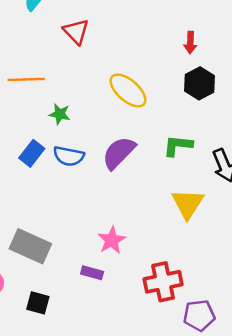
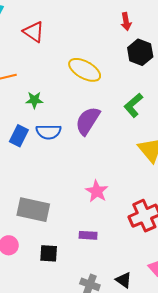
green L-shape: (178, 146) -> (133, 105), turned -35
purple rectangle: (92, 273) -> (88, 235), moved

